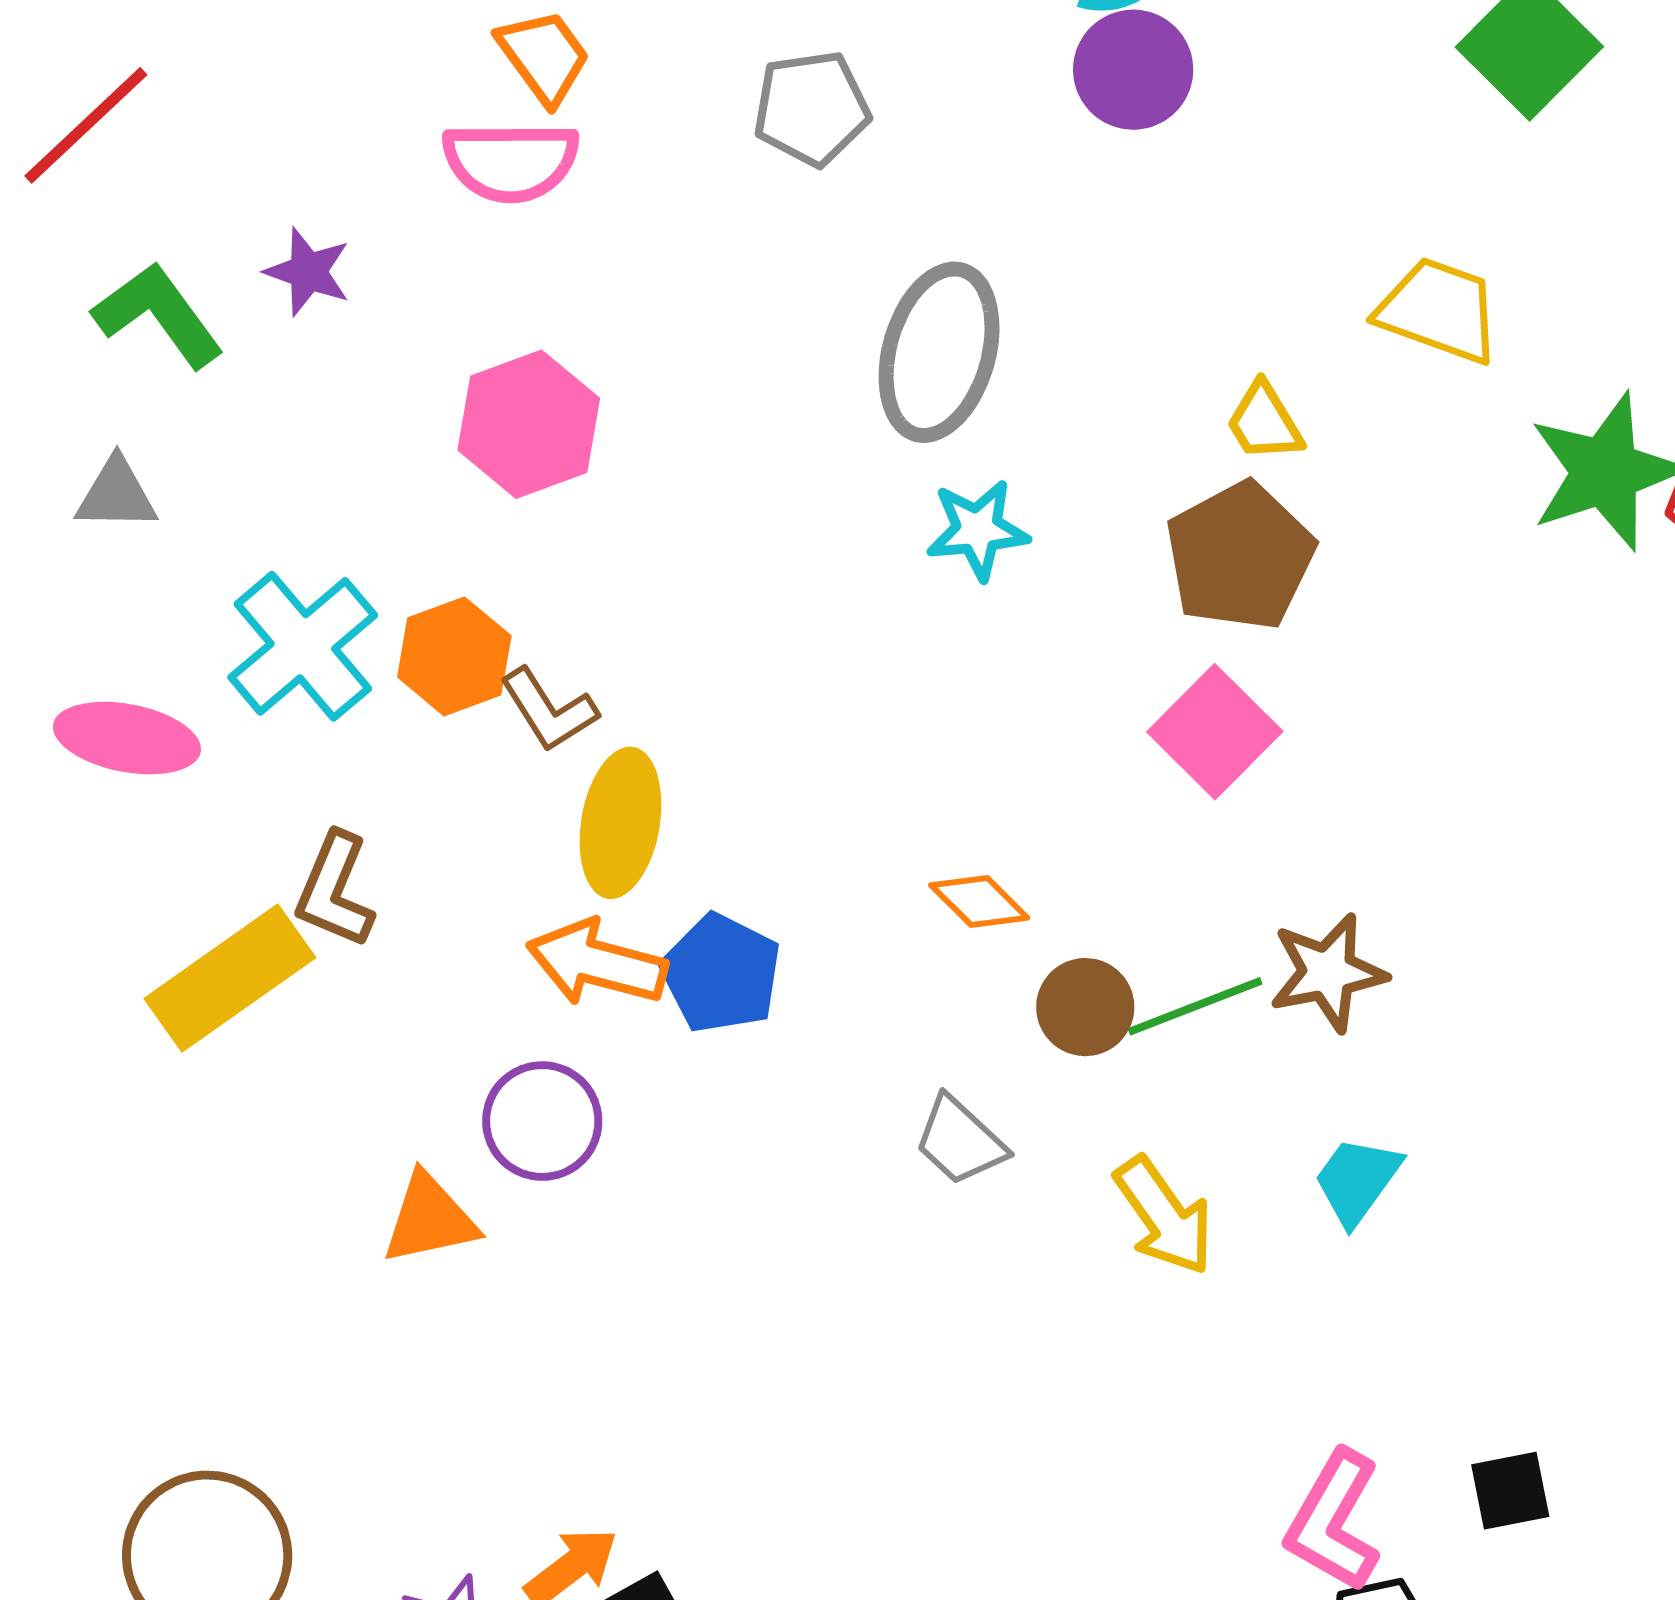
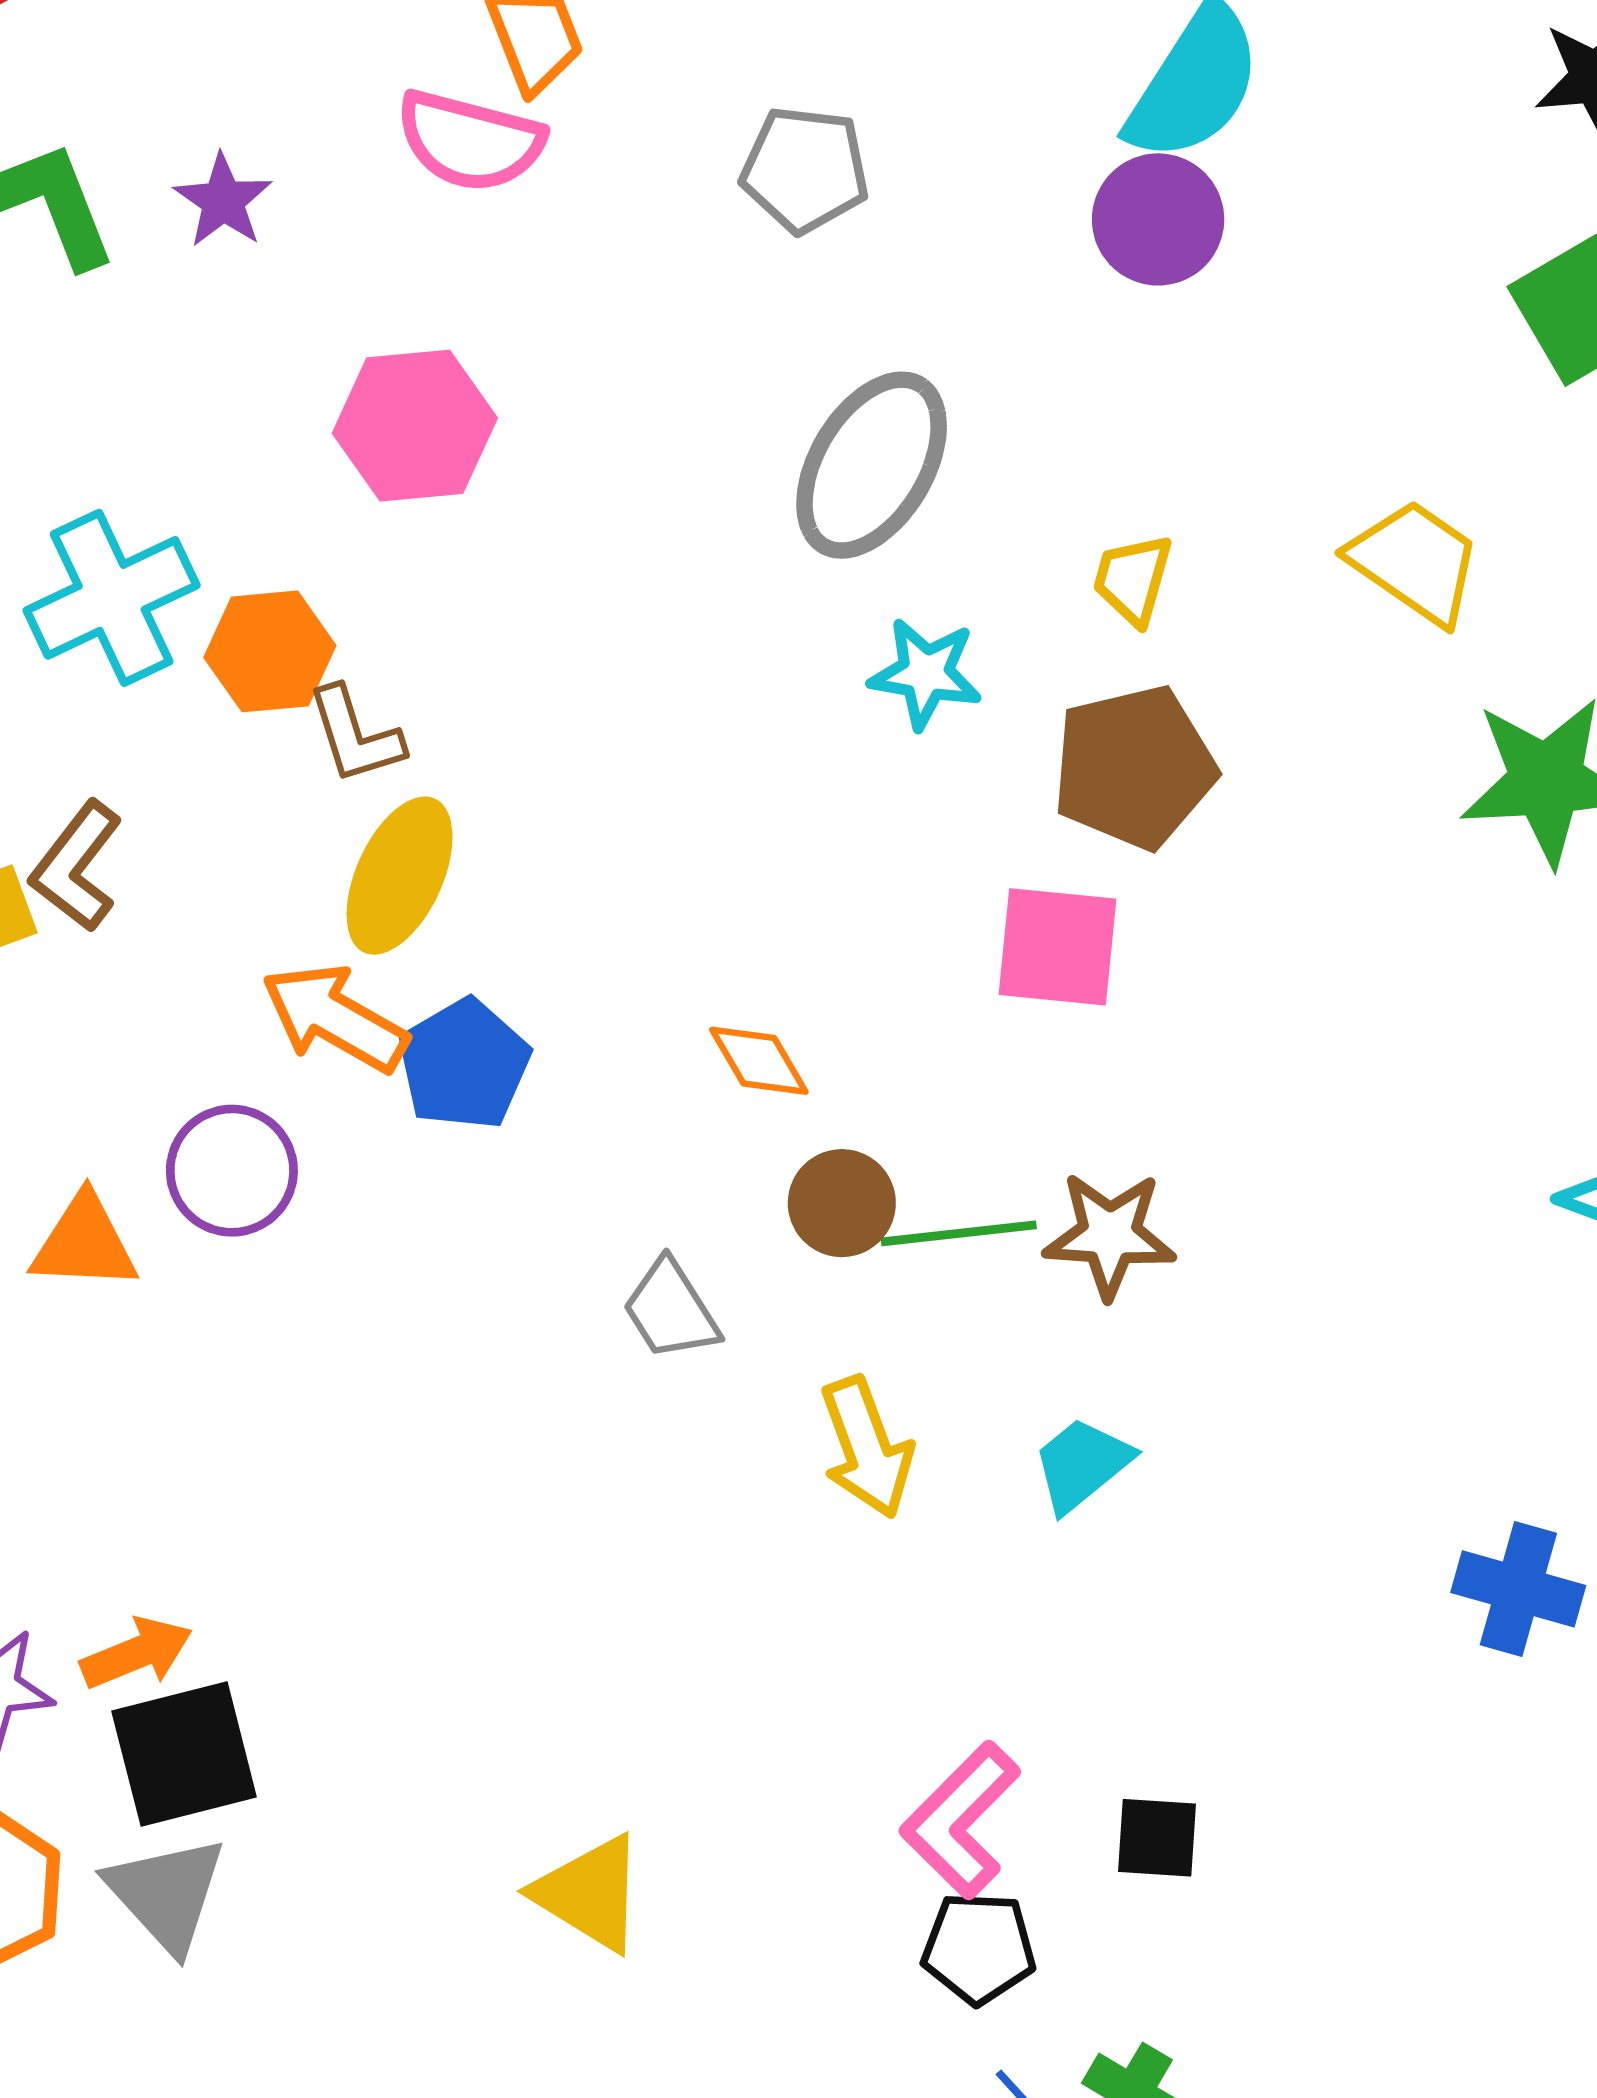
yellow trapezoid: (1264, 422) -> (1133, 579), moved, turned 32
cyan star: (978, 530) -> (926, 673), moved
pink square: (1215, 732) -> (1057, 947), turned 36

